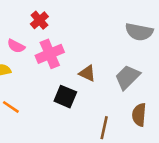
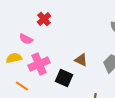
pink cross: (50, 54) -> (39, 64), moved

